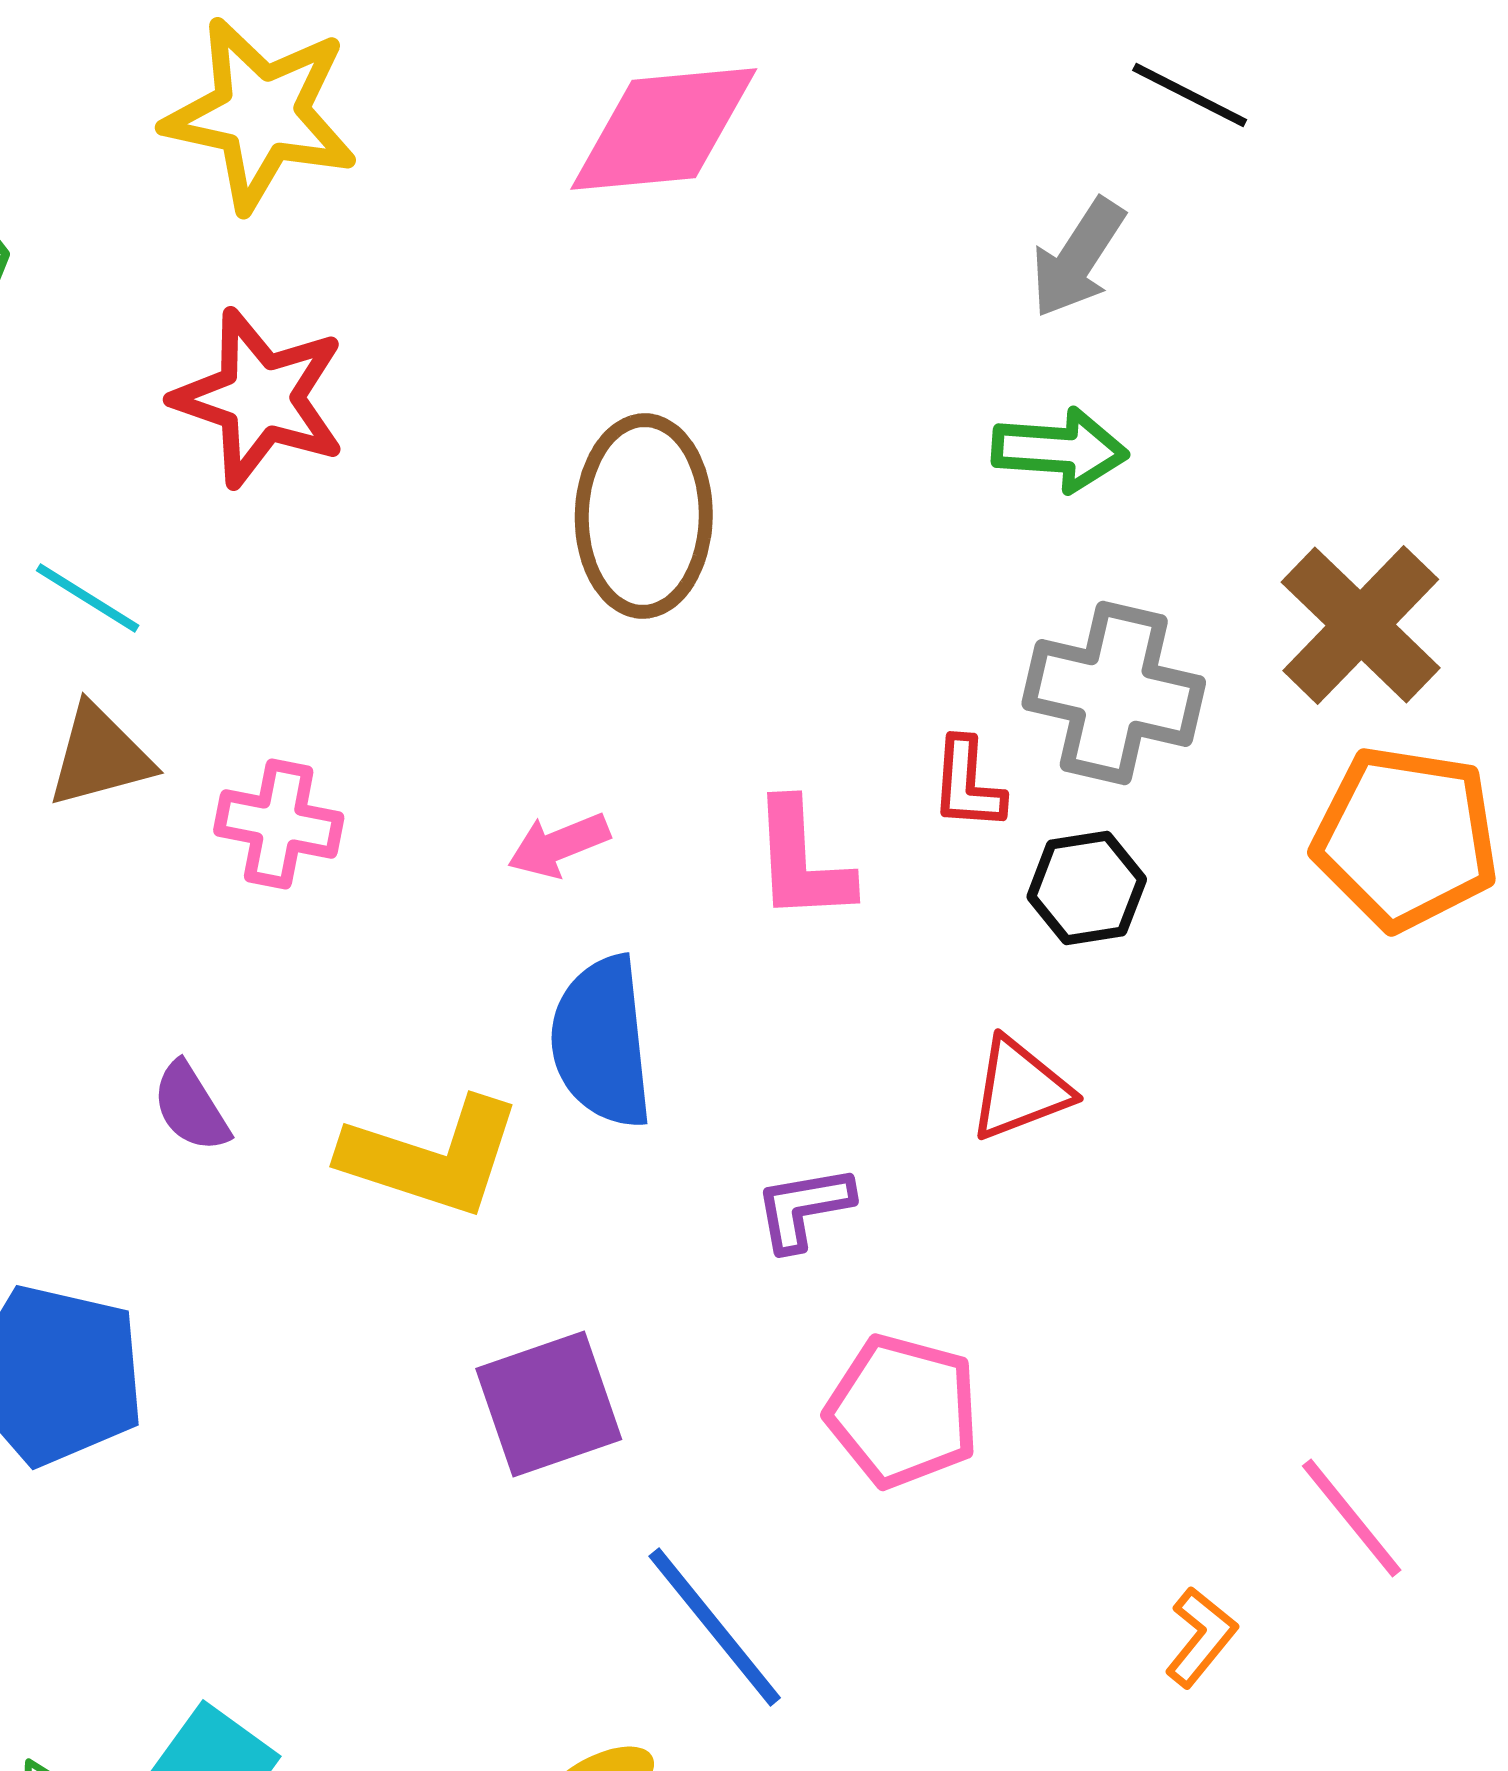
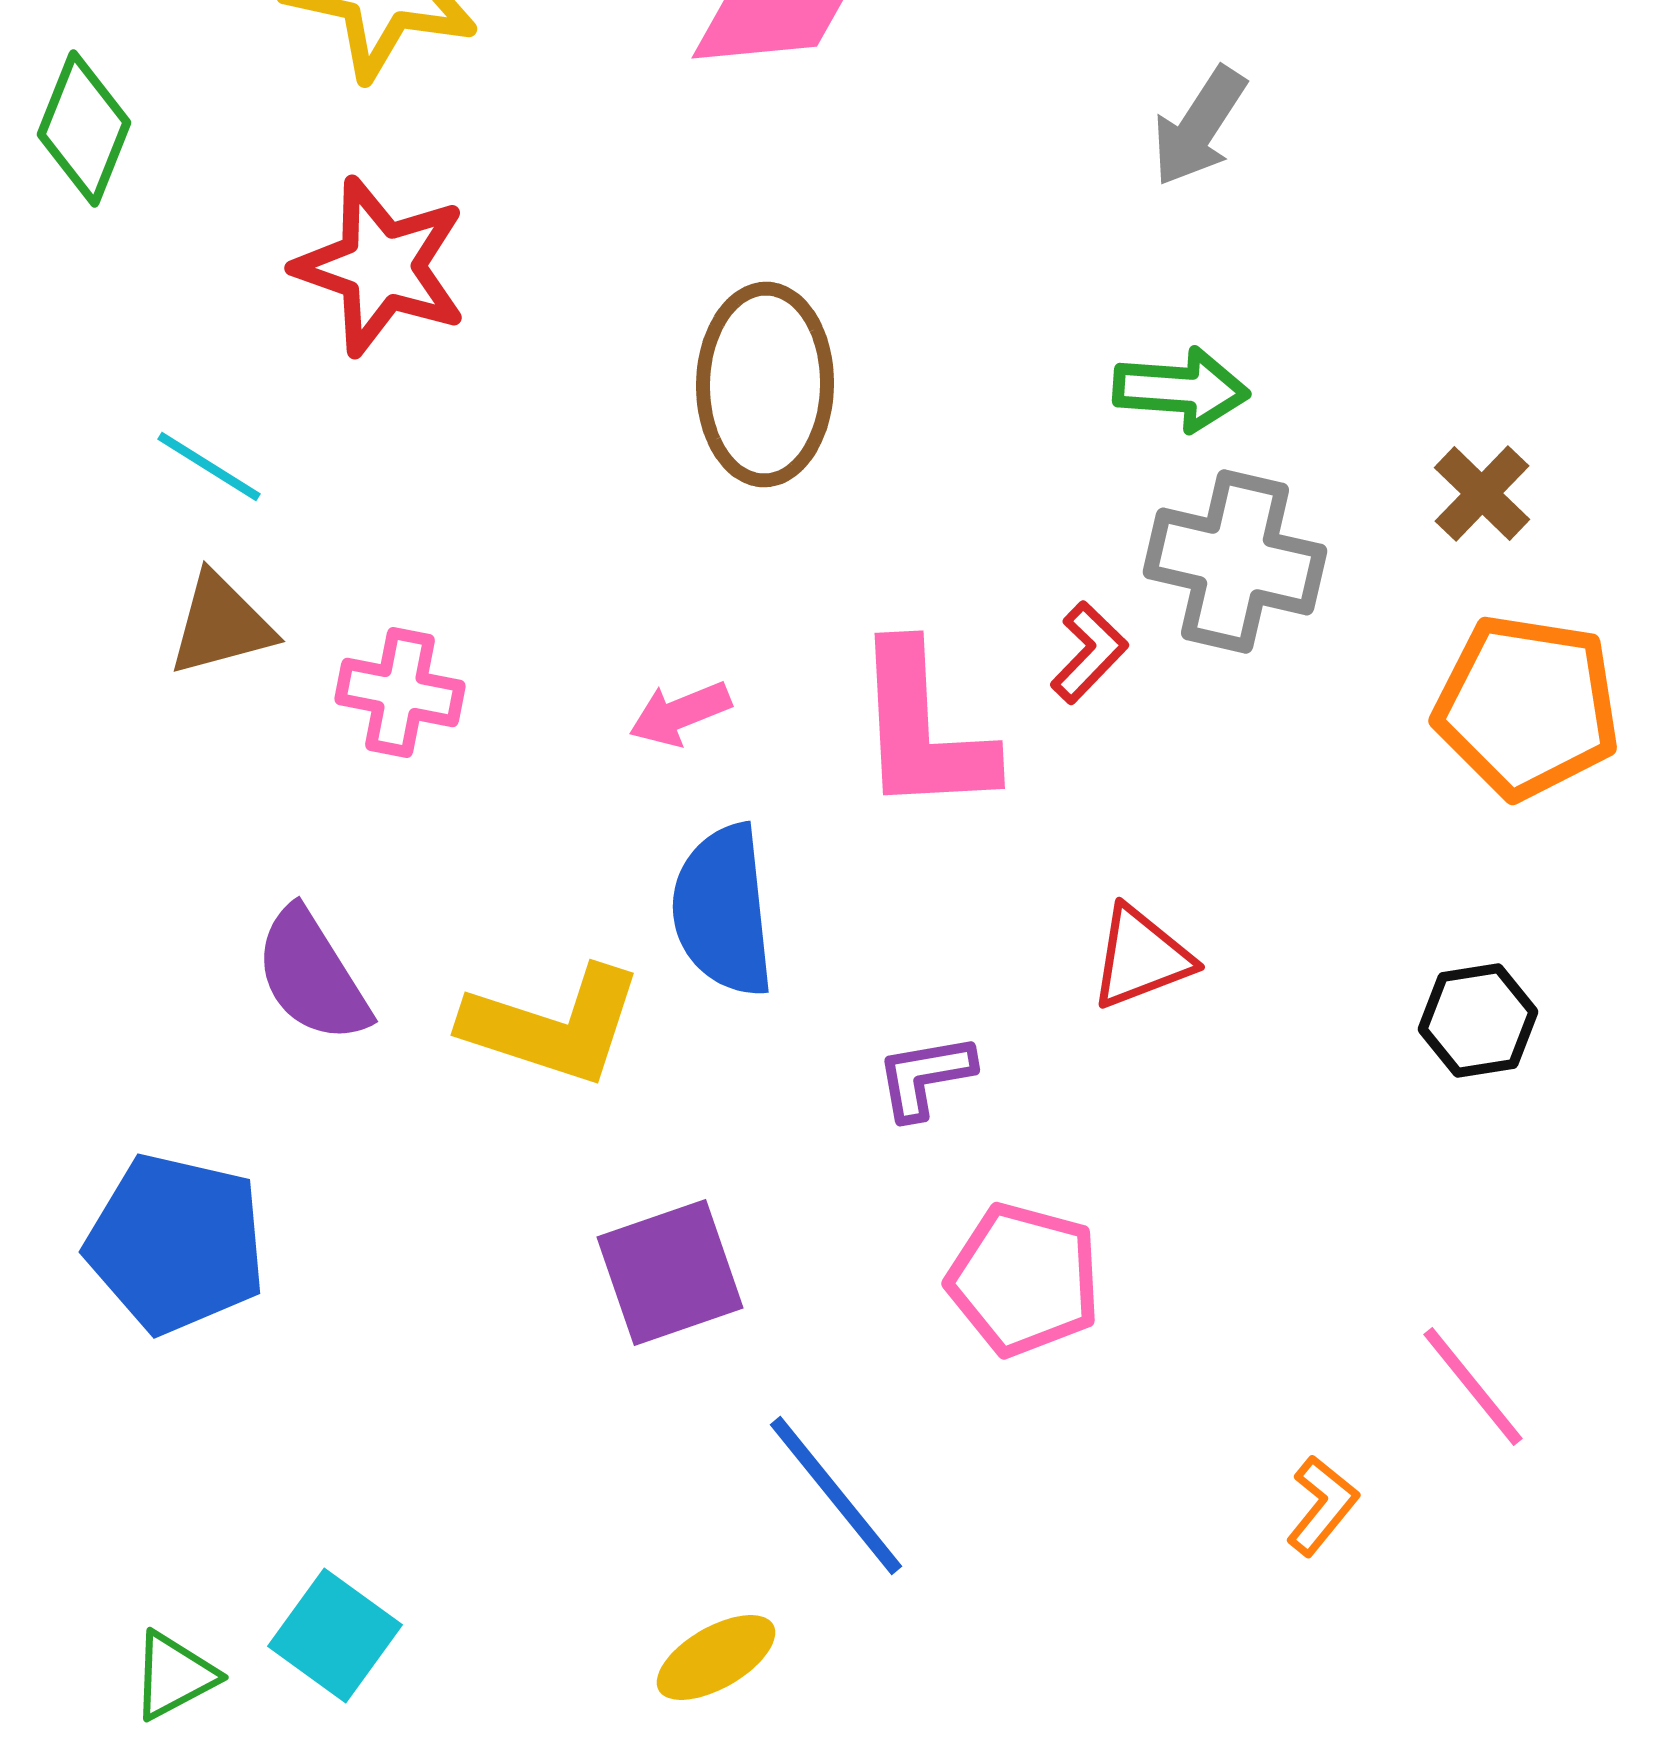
green arrow: (1060, 450) -> (1181, 390), moved
brown cross: (1361, 625) -> (1482, 494), size x0.6
red L-shape: (968, 784) -> (1089, 653), turned -140
pink L-shape: (802, 861) -> (923, 730), size x1.4
black hexagon: (1087, 888) -> (1478, 1021), moved
purple semicircle: (191, 1107) -> (312, 976), size x1.5

